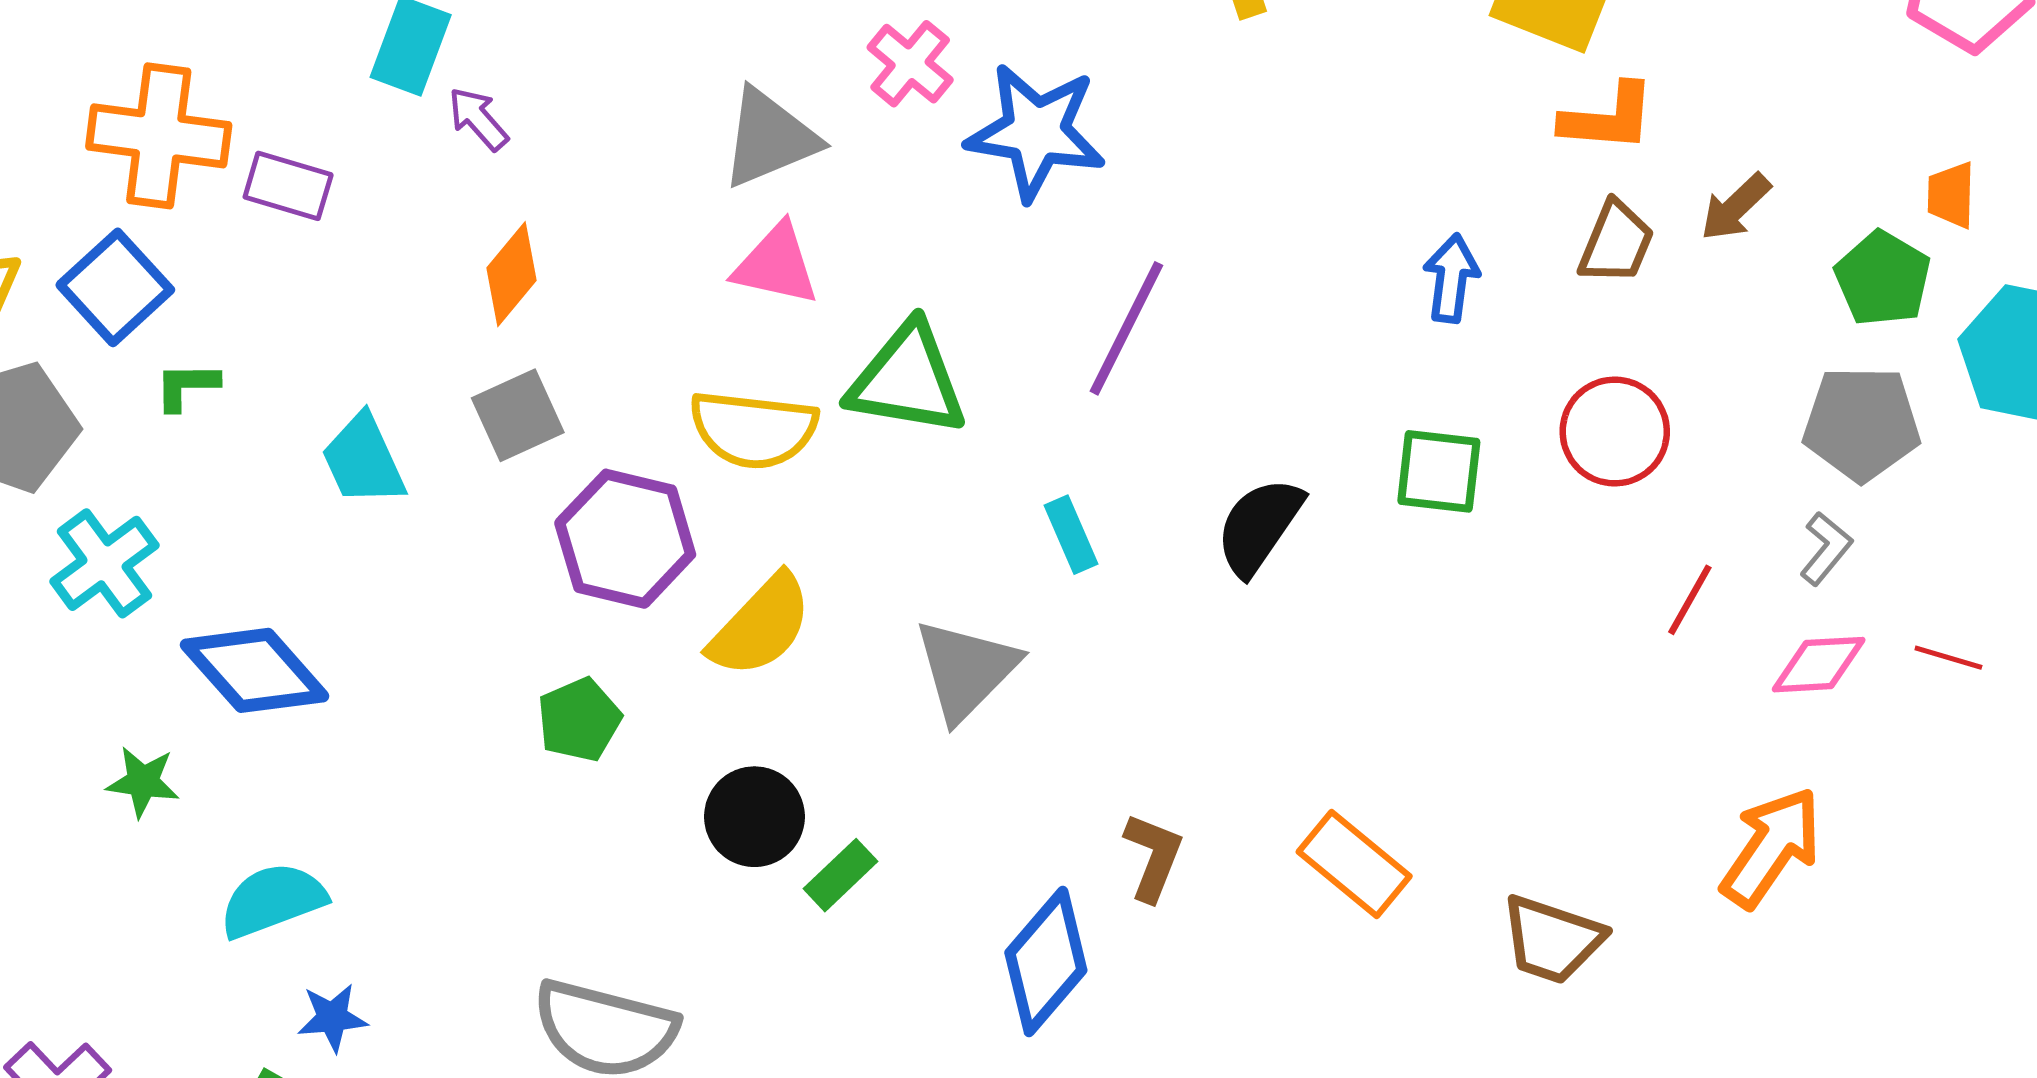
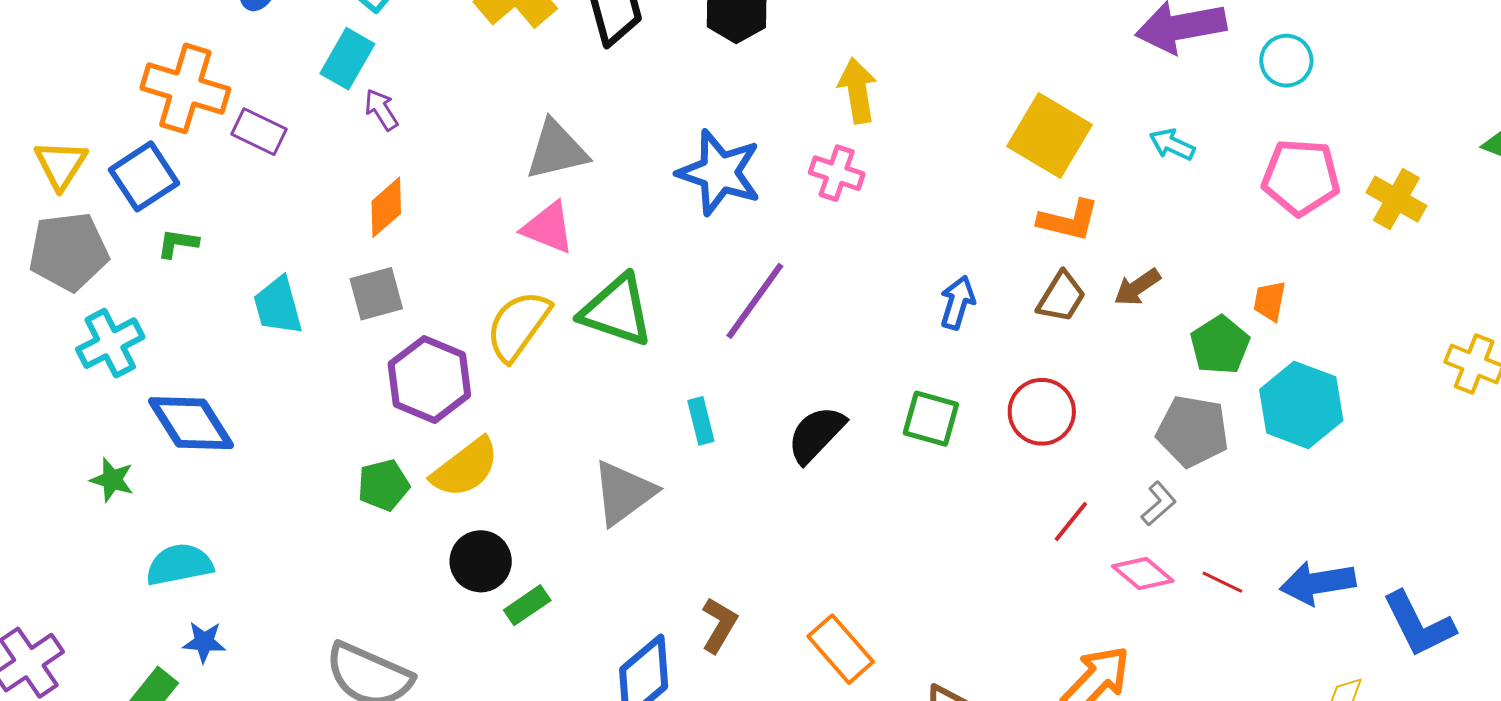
pink cross: (910, 64) -> (837, 173), moved, turned -30
yellow semicircle: (753, 429) -> (518, 326), turned 110
yellow semicircle: (761, 626) -> (465, 468), moved
pink diamond: (1819, 665) -> (1143, 574), turned 34

